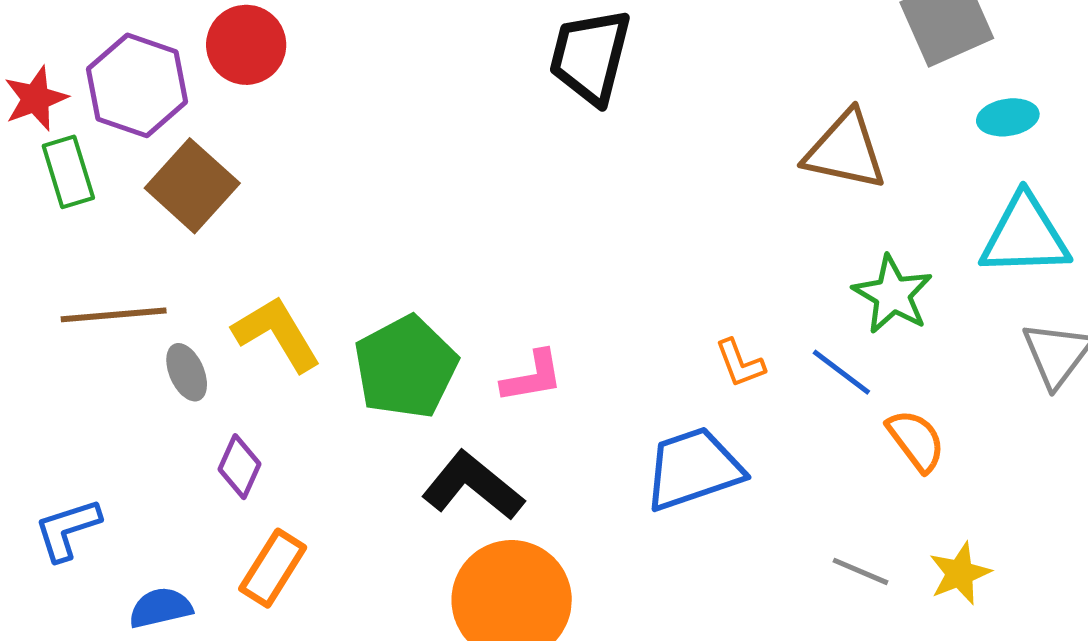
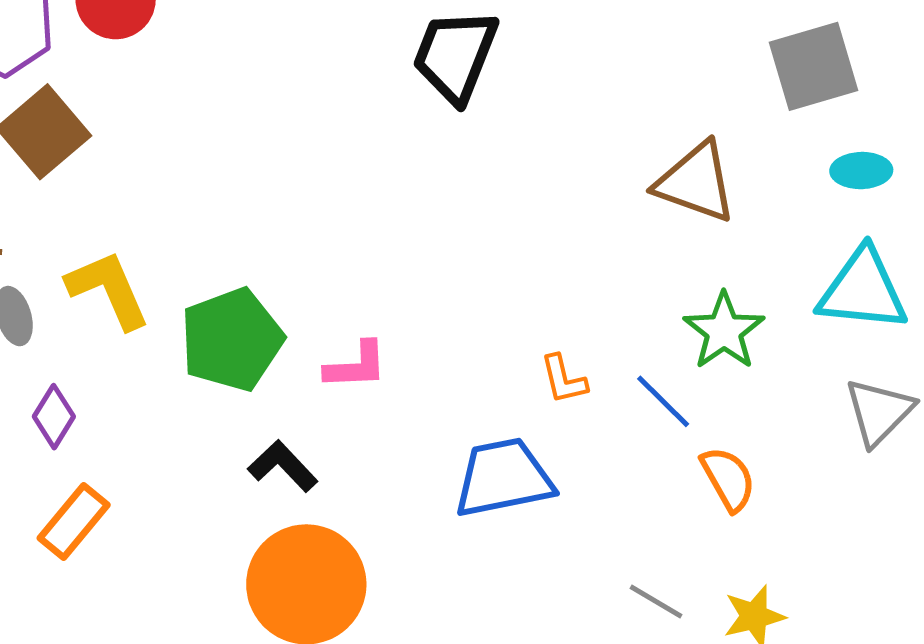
black L-shape: (473, 486) -> (283, 466), size x0.7

